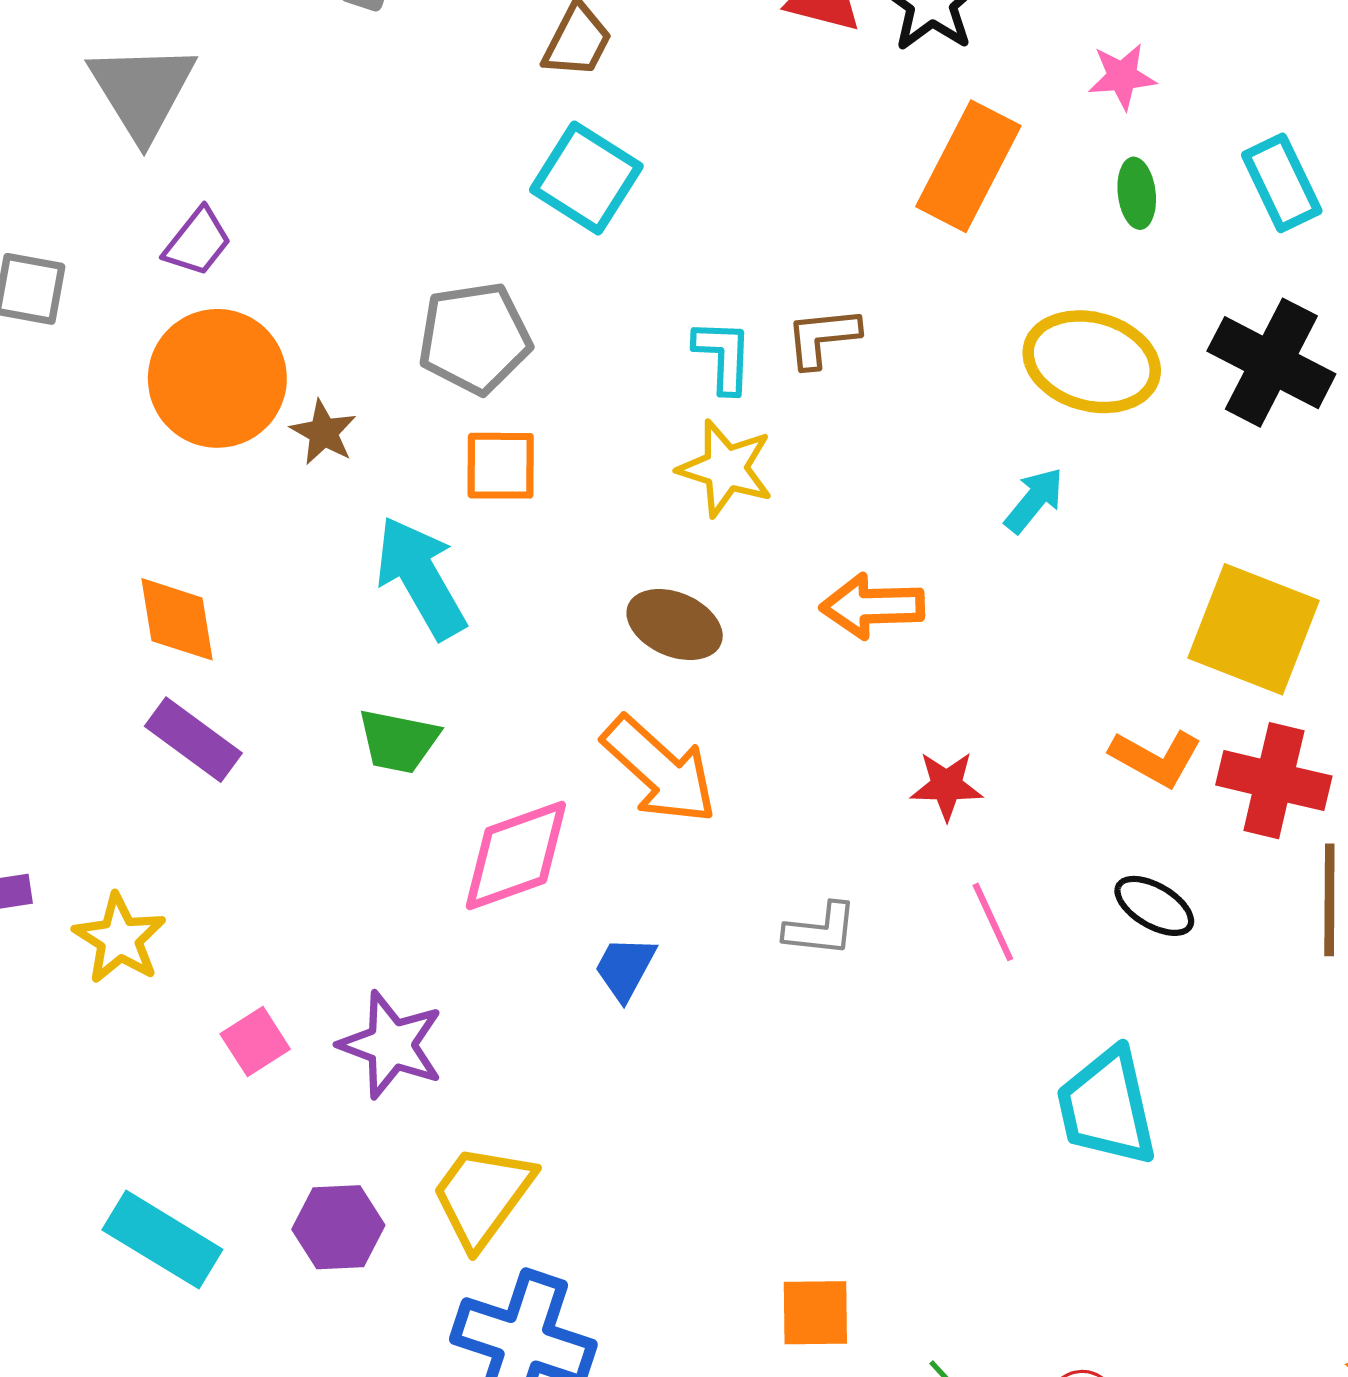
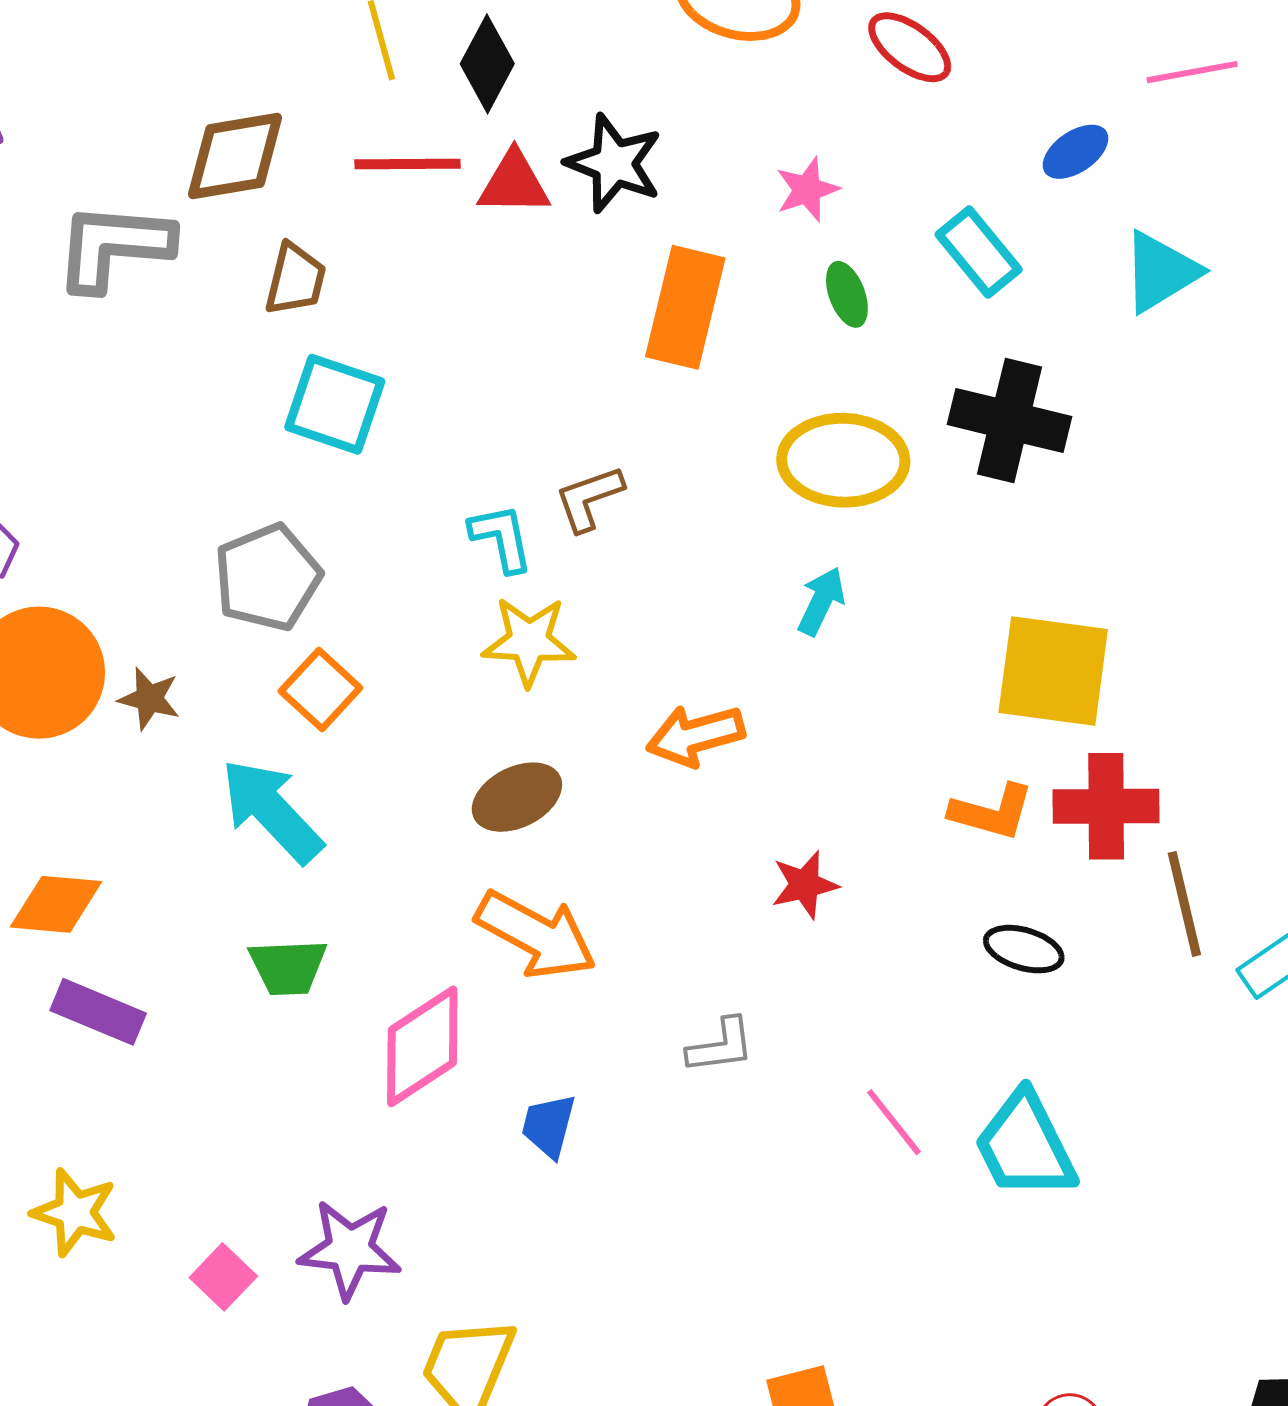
orange square: (501, 466) -> (320, 689), turned -34
orange diamond: (177, 619) -> (56, 904), turned -62
brown ellipse: (675, 625) -> (517, 797), turned -36
pink line: (993, 922) -> (894, 1122), moved

